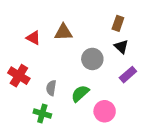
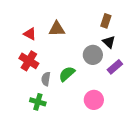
gray circle: (92, 59) -> (93, 55), moved
red cross: (19, 76) -> (29, 61), moved
green semicircle: (80, 93) -> (67, 74), moved

